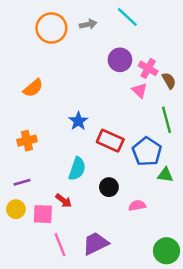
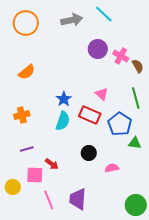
gray arrow: (88, 24) -> (72, 20), size x1.5
orange circle: (51, 28) -> (26, 23), moved
pink triangle: (140, 90) -> (102, 94), moved
cyan semicircle: (77, 169) -> (63, 121), moved
purple line: (22, 182) -> (27, 149), moved
yellow circle: (16, 209) -> (13, 187), moved
purple trapezoid: (95, 243) -> (78, 199), turned -60

